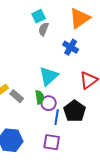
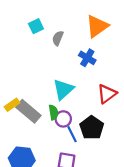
cyan square: (39, 16) -> (36, 26), moved
gray rectangle: (17, 96) -> (28, 111), size x1.6
blue line: (57, 117) -> (72, 134), turned -35

